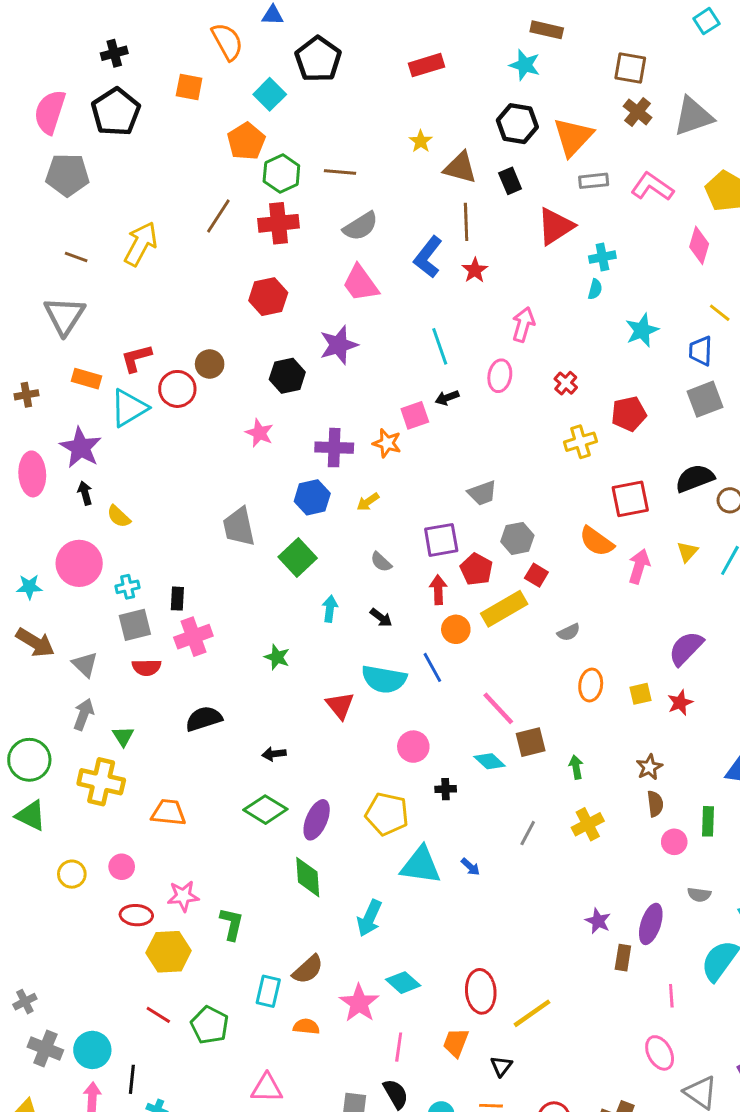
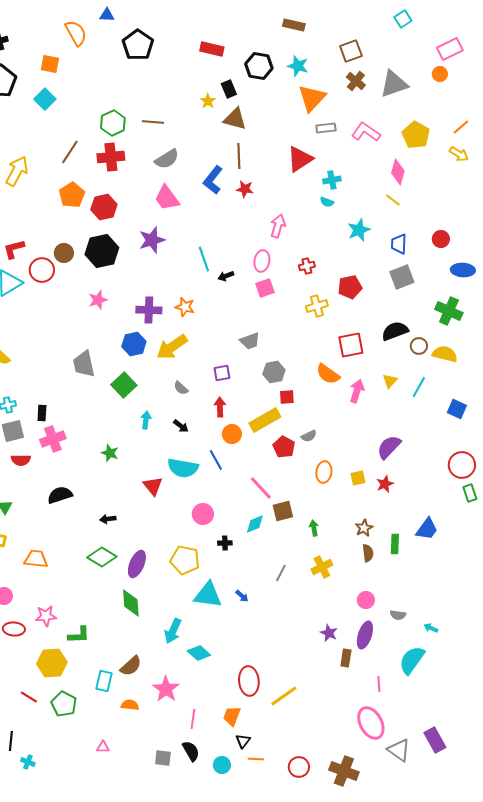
red rectangle: (427, 65) -> (212, 49), turned 30
cyan star: (525, 65) -> (298, 66), moved
brown square: (630, 68) -> (351, 51), turned -30
cyan square: (270, 94) -> (45, 99), moved
black hexagon: (517, 124) -> (259, 66), moved
orange pentagon: (246, 141) -> (72, 195), moved
black rectangle: (510, 181) -> (229, 89), moved
red star: (475, 270) -> (245, 189), turned -30
cyan semicircle: (595, 289) -> (327, 202), turned 96
yellow line: (720, 313) -> (393, 200), moved
cyan line: (440, 346) -> (204, 259), moved
black hexagon: (287, 376) -> (102, 251), moved, size x1.4
red cross: (566, 383) -> (307, 266), turned 35
pink square: (415, 415) -> (265, 288), moved
pink star: (259, 433) -> (98, 300), turned 30
yellow arrow: (368, 502) -> (172, 347), size x2.0
purple square: (441, 540) -> (222, 373), size x0.7
red pentagon: (476, 569) -> (284, 447), moved
red square: (536, 575) -> (287, 397), turned -35
cyan diamond: (490, 761) -> (255, 524), turned -65
green rectangle: (708, 821) -> (395, 544), moved
pink circle: (674, 842) -> (366, 600), moved
green L-shape: (232, 924) -> (79, 635), turned 75
yellow hexagon: (169, 952) -> (52, 663), moved
cyan diamond: (403, 983) -> (199, 653), moved
pink ellipse: (660, 1053) -> (371, 723), size x1.4
black triangle: (501, 1066) -> (243, 741), moved
pink triangle: (267, 1088) -> (103, 747), size x0.6

